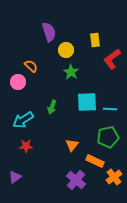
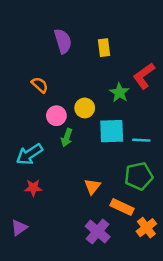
yellow rectangle: (95, 40) -> (104, 48), moved
yellow circle: (66, 50) -> (85, 108), moved
green star: (71, 72) -> (119, 93), moved
pink circle: (18, 82) -> (56, 116), moved

